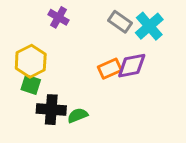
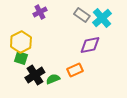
purple cross: (59, 17) -> (40, 12), turned 32
orange rectangle: (110, 69) -> (75, 70), moved
black cross: (51, 110) -> (35, 75), turned -36

